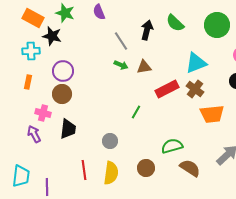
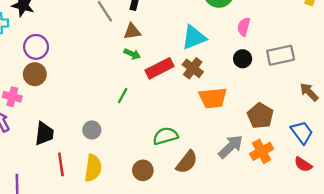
green arrow: (121, 65) -> (132, 54), moved
brown triangle: (144, 67) -> (132, 31), moved
black trapezoid: (68, 129) -> (44, 134), moved
brown circle: (146, 168) -> (143, 170), moved
brown semicircle: (190, 168) -> (187, 162), turned 95

